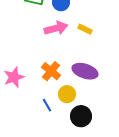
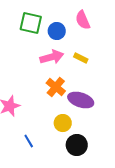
orange cross: (51, 71) -> (56, 87), moved
blue line: (47, 105) -> (29, 141), moved

